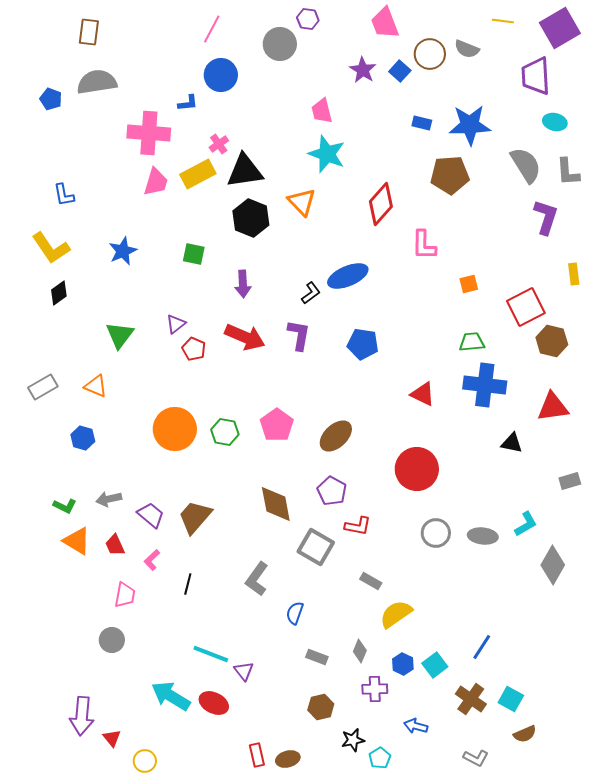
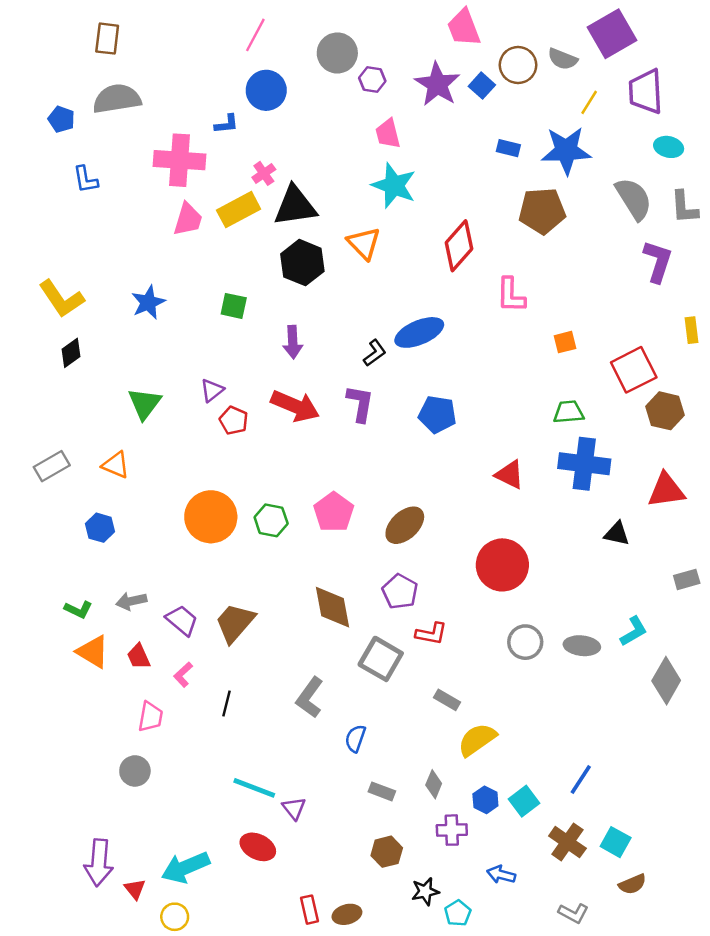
purple hexagon: (308, 19) -> (372, 79), moved
yellow line: (503, 21) -> (589, 102), moved, turned -65
purple square: (560, 28) -> (612, 34), moved
purple star: (363, 70) -> (437, 84), size x1.4
blue L-shape: (64, 195) -> (86, 179), moved
cyan arrow: (171, 696) -> (186, 867), moved, turned -54

